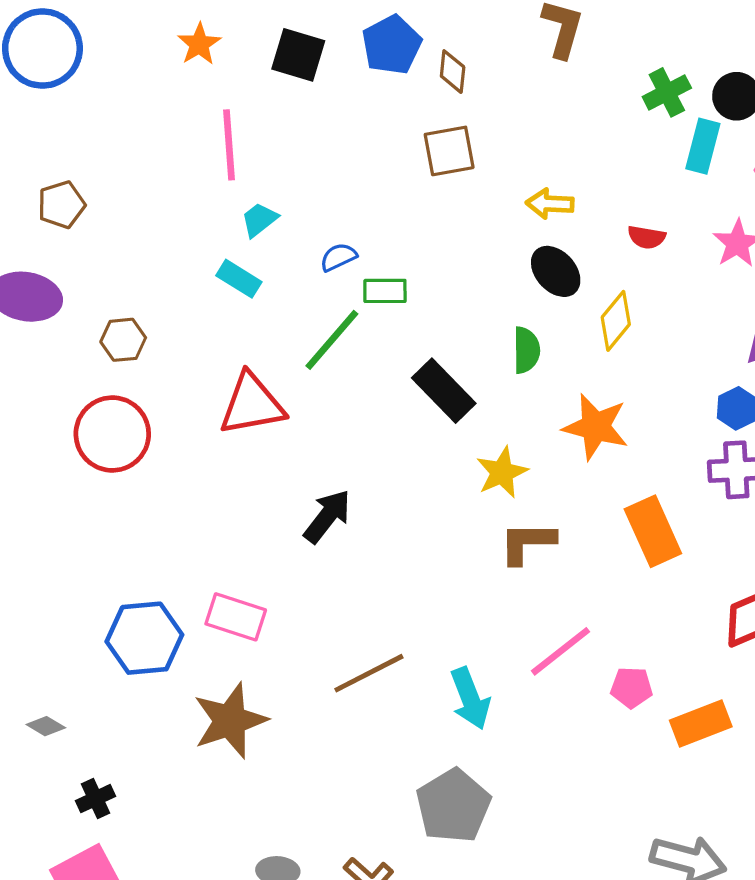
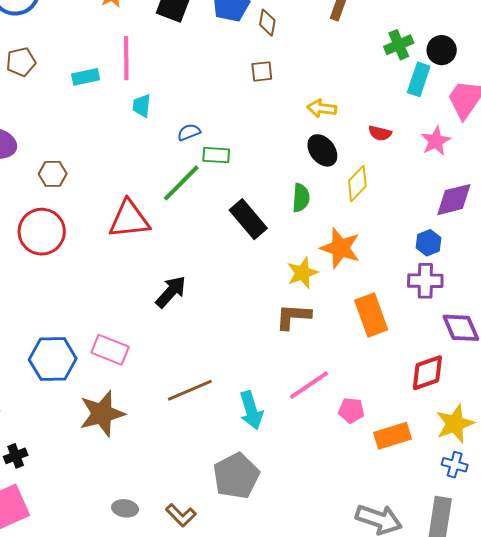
brown square: (449, 151) -> (262, 71), size x0.7
brown pentagon: (61, 205) -> (21, 62), moved
cyan trapezoid: (259, 220) -> (142, 106), turned -50
cyan rectangle: (239, 279) -> (86, 77), moved, turned -48
yellow star: (502, 472) -> (303, 273), moved

